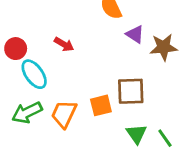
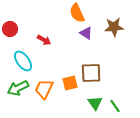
purple triangle: (135, 34) -> (86, 33), moved
brown star: (164, 47) -> (114, 27), moved
red circle: (16, 49) -> (10, 29), moved

